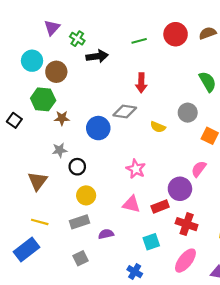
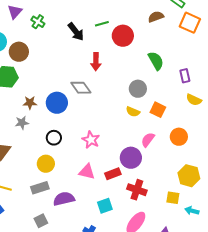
red circle: (176, 34) -> (123, 36), moved
green line: (139, 41) -> (102, 24), moved
black arrow: (97, 56) -> (76, 32), moved, turned 60
gray diamond: (125, 111) -> (81, 88), turned 45
brown star: (62, 118) -> (30, 103), moved
yellow semicircle: (158, 127) -> (133, 112), moved
black circle: (77, 167) -> (54, 138), moved
purple semicircle: (106, 234) -> (64, 199), size x1.5

